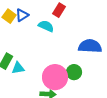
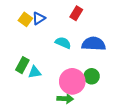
cyan semicircle: (46, 26) -> (63, 43), moved
blue semicircle: (90, 46) -> (94, 44), moved

